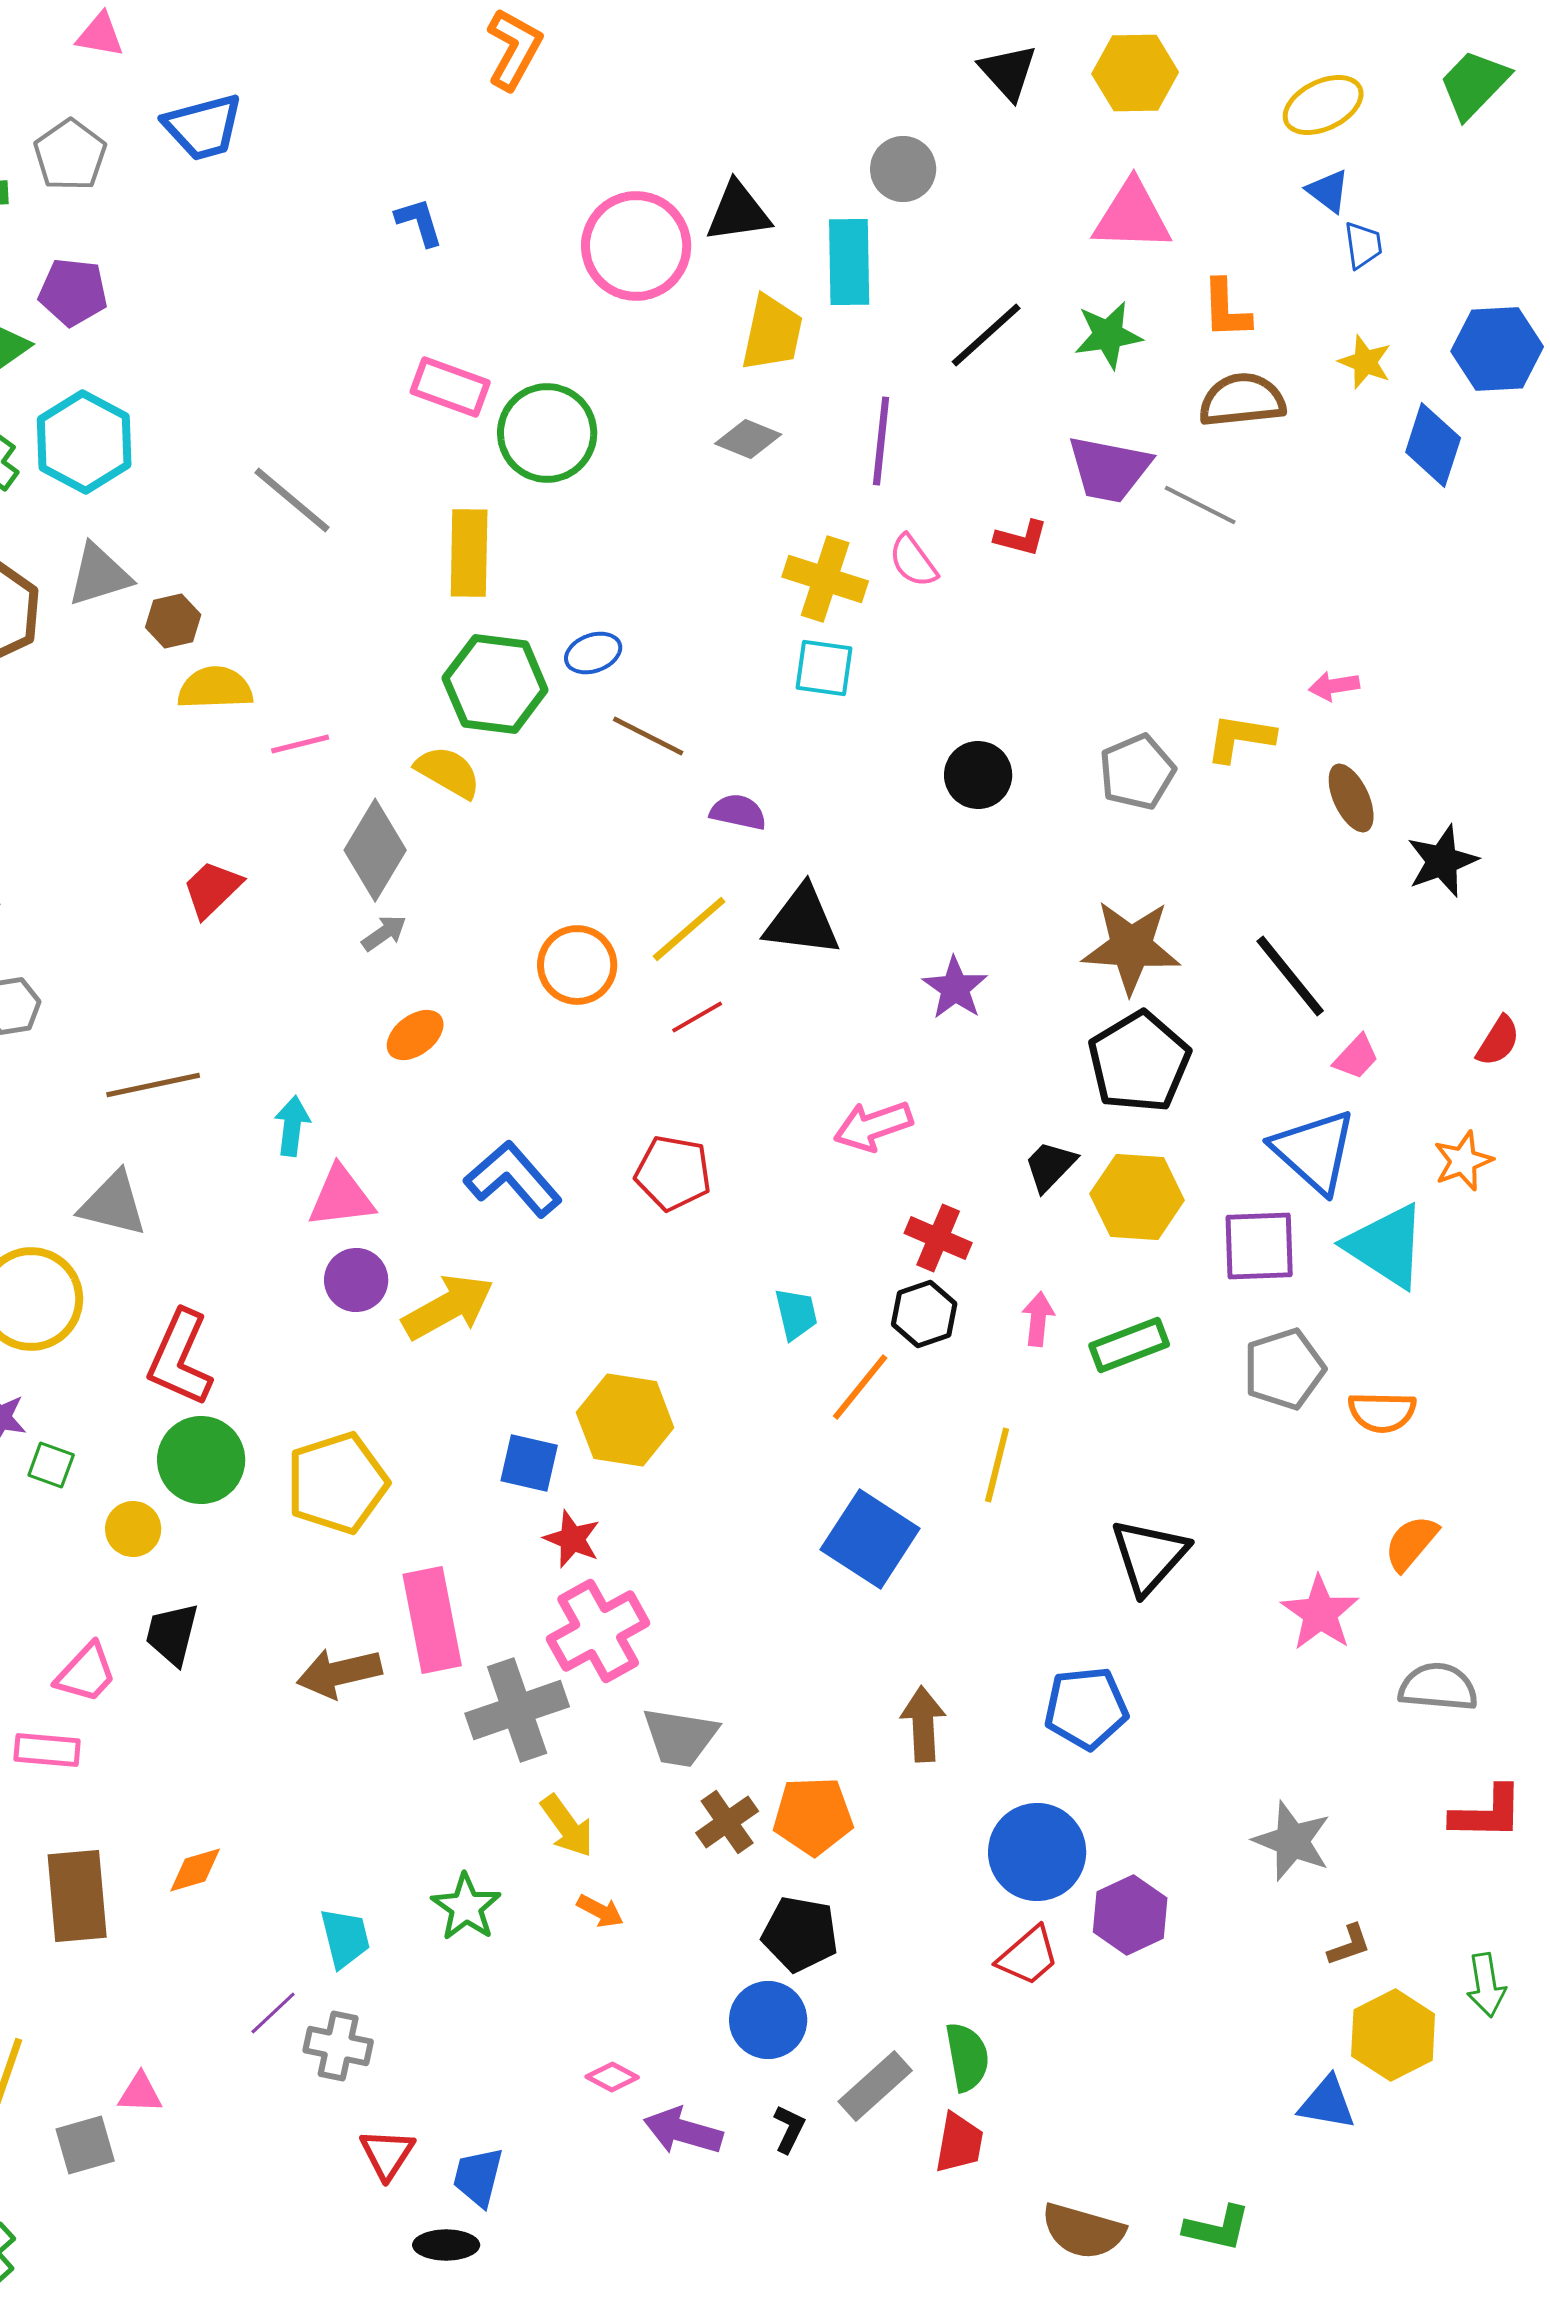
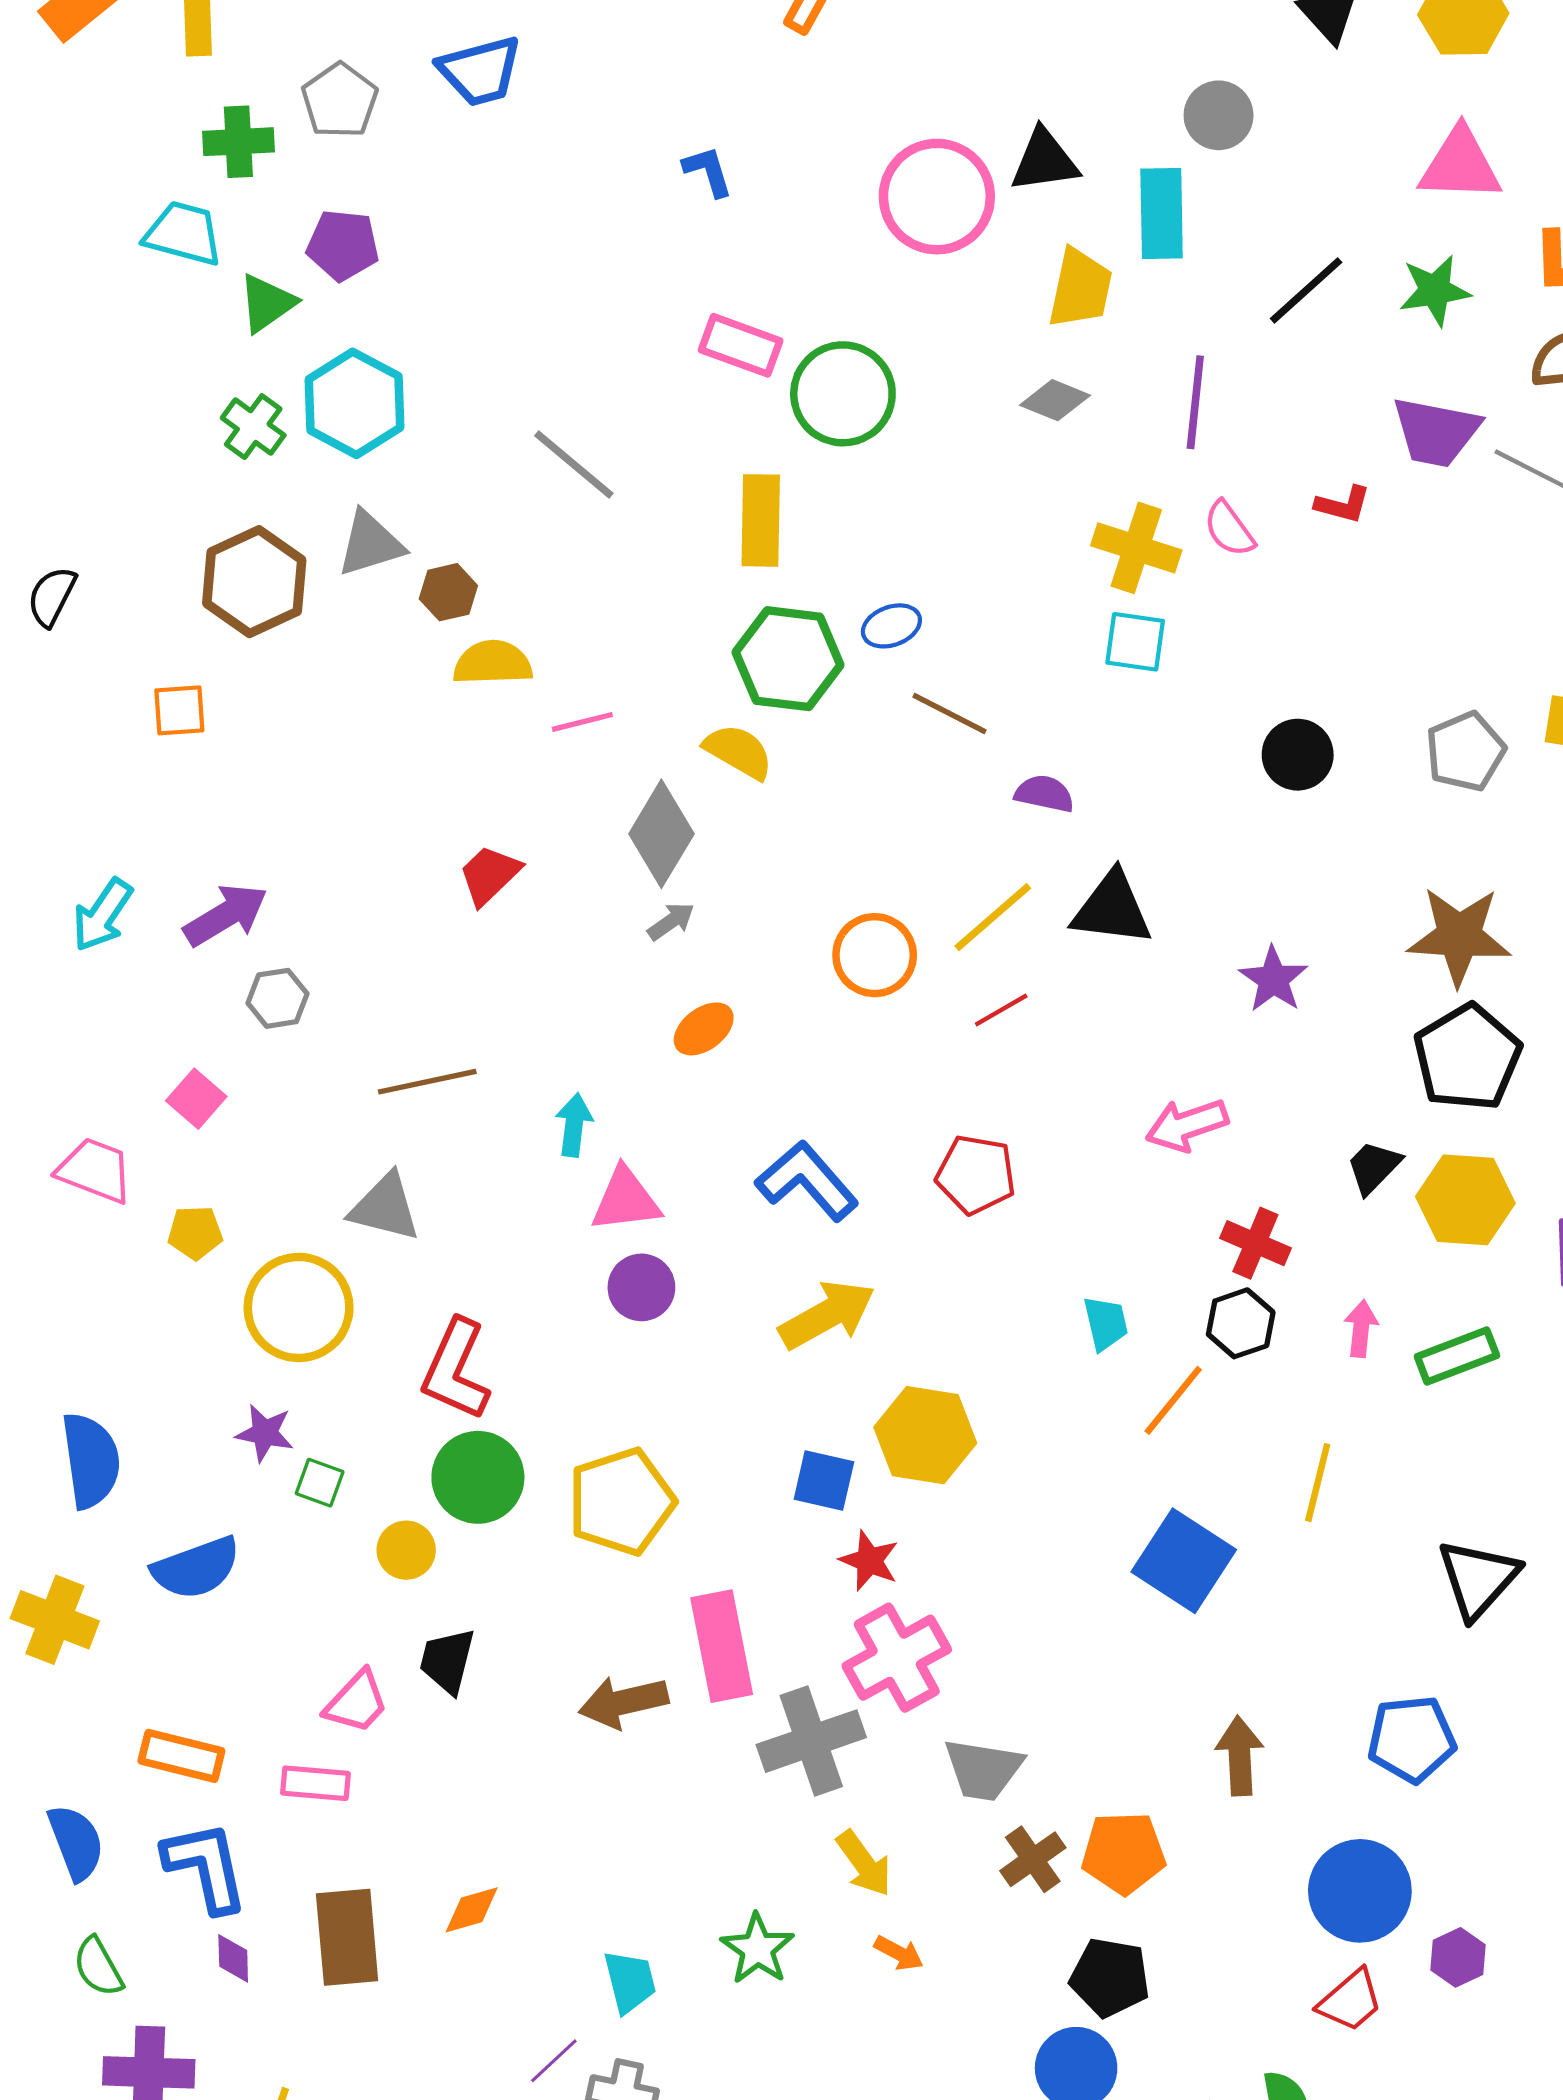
yellow arrow: (448, 1307) -> (827, 1315), moved
purple hexagon: (1130, 1915) -> (1458, 1957), size x0.7

